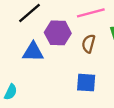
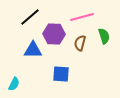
blue square: (86, 83) -> (61, 74), moved

